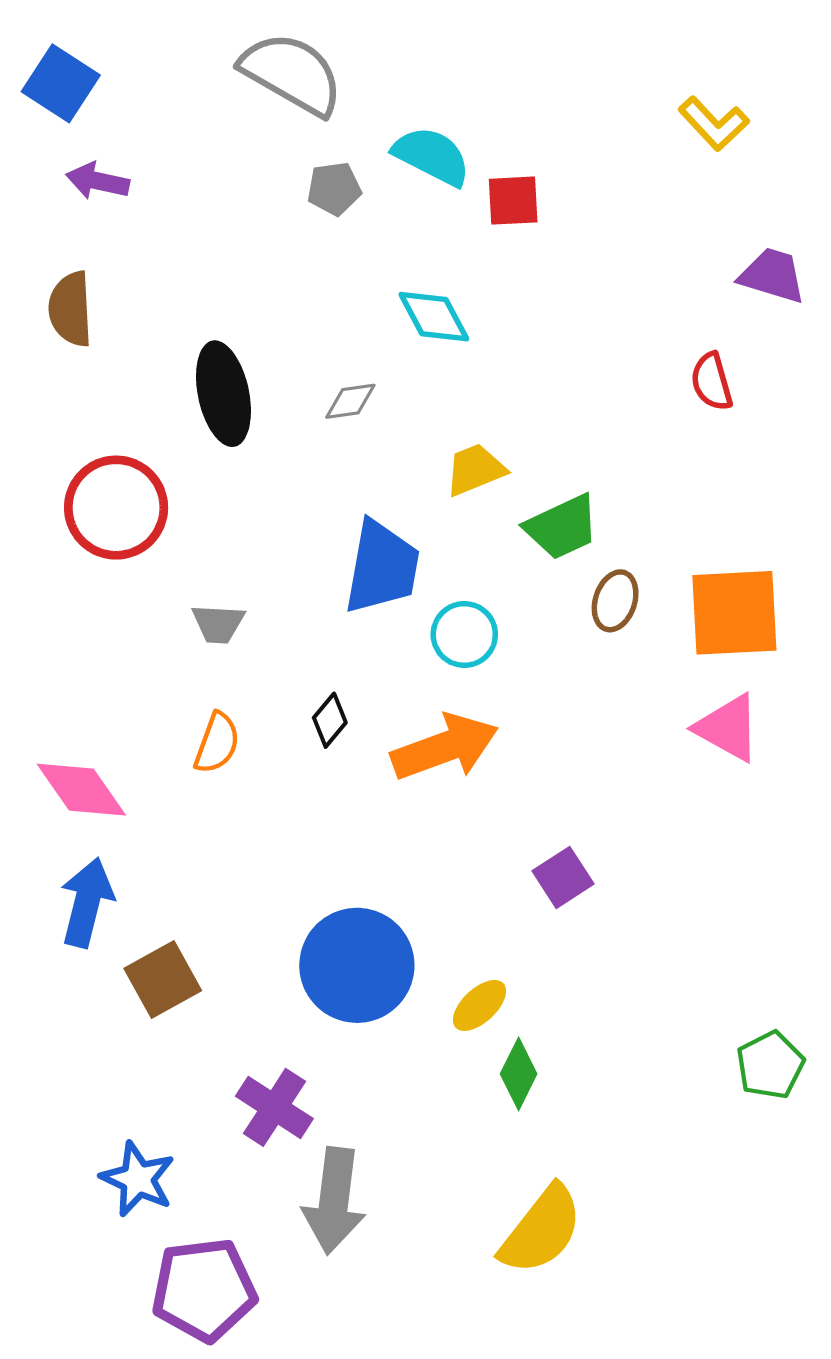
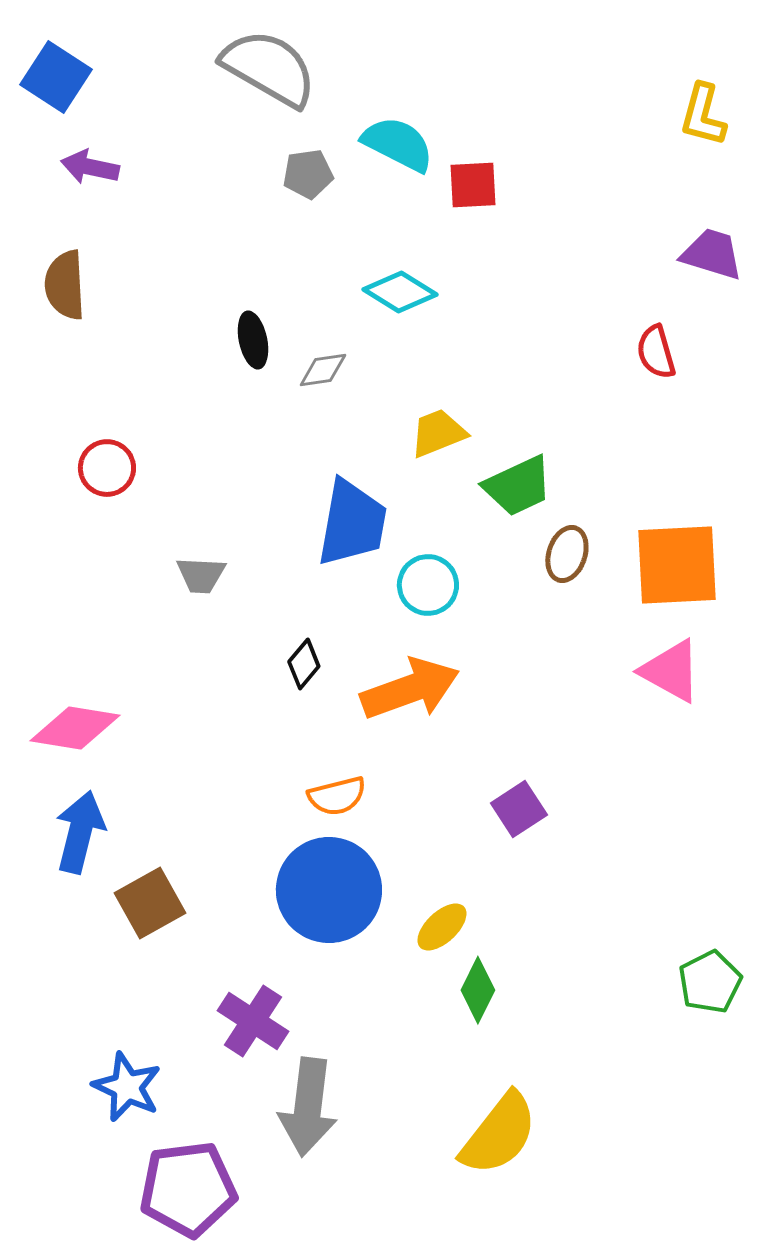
yellow L-shape: (714, 124) -> (703, 115), moved, turned 58
cyan diamond: (434, 317) -> (400, 292), turned -30
black ellipse: (223, 394) -> (253, 340), moved, size x0.6
red circle: (116, 508) -> (107, 468), size x0.6
orange semicircle: (217, 743) -> (337, 796), moved, turned 56
pink diamond: (81, 790) -> (75, 728), turned -46

